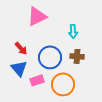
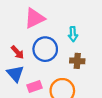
blue circle: (50, 57) -> (45, 49), moved

